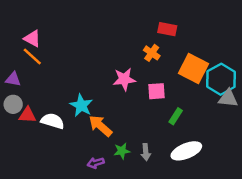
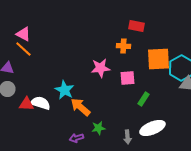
orange cross: (152, 53) -> (123, 46), turned -32
orange square: (194, 68) -> (158, 59), turned -30
red triangle: (27, 115) -> (26, 104), moved
gray arrow: (146, 152) -> (127, 137), moved

